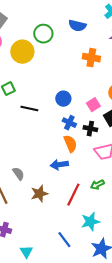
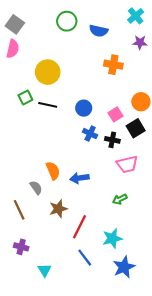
green circle: (43, 34) -> (67, 21), moved
yellow circle: (22, 52) -> (48, 72), moved
black line: (29, 109) -> (48, 105), moved
orange semicircle: (70, 144) -> (53, 171), moved
red line: (73, 195) -> (79, 227), moved

